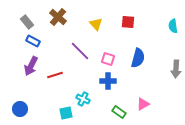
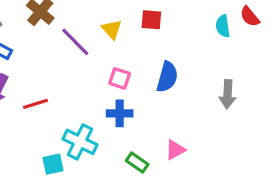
yellow triangle: (96, 24) -> (112, 29), moved
purple line: (80, 51) -> (75, 42), moved
cyan cross: (83, 99) -> (80, 142), size x1.5

